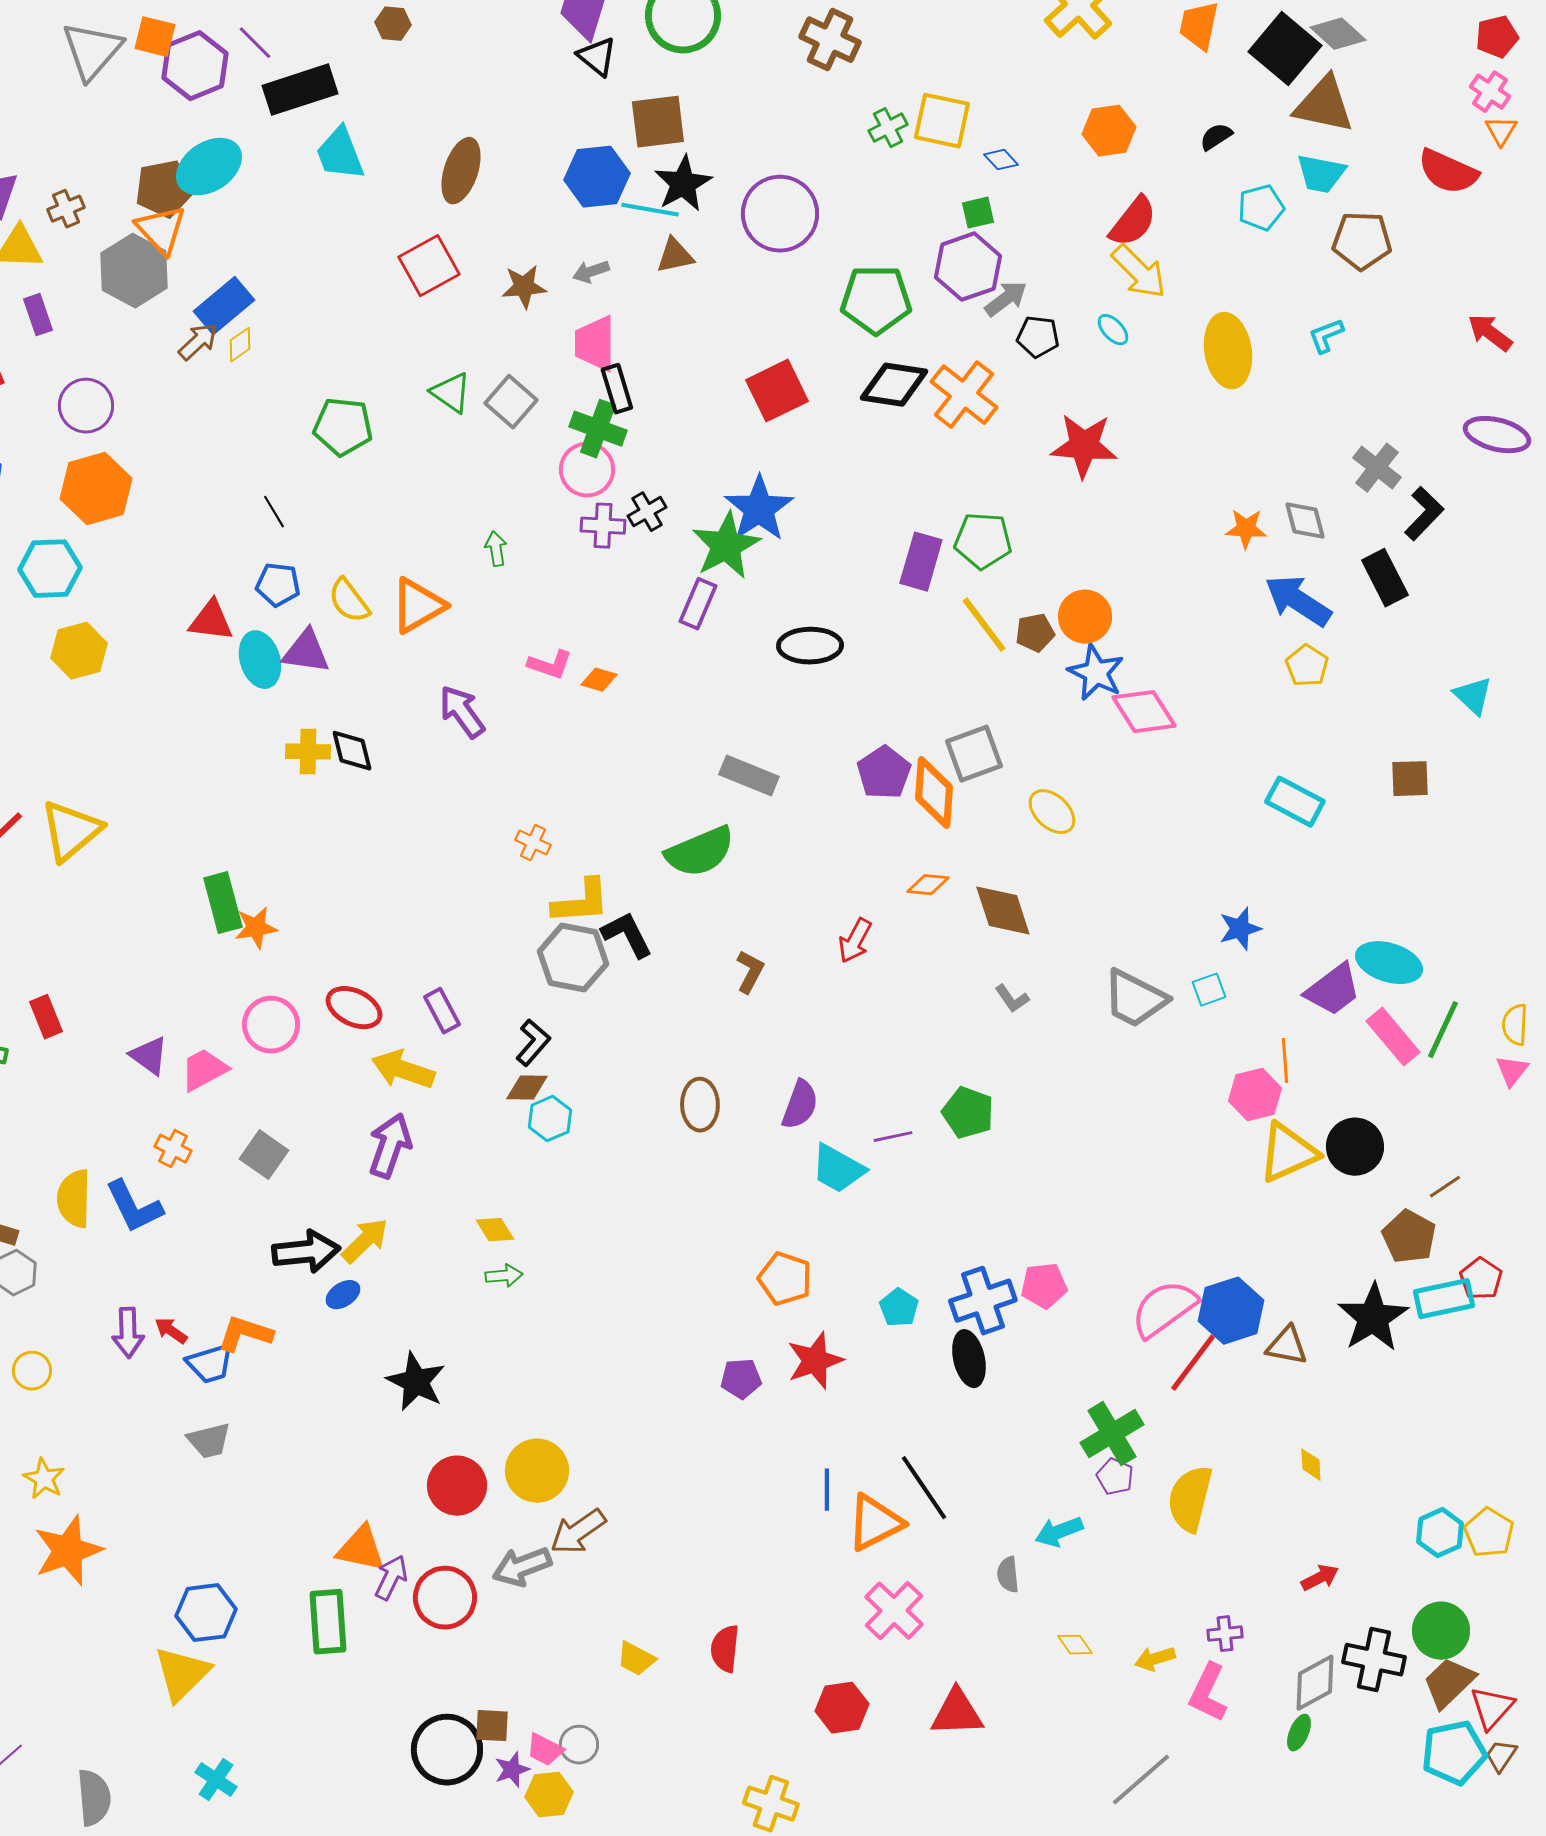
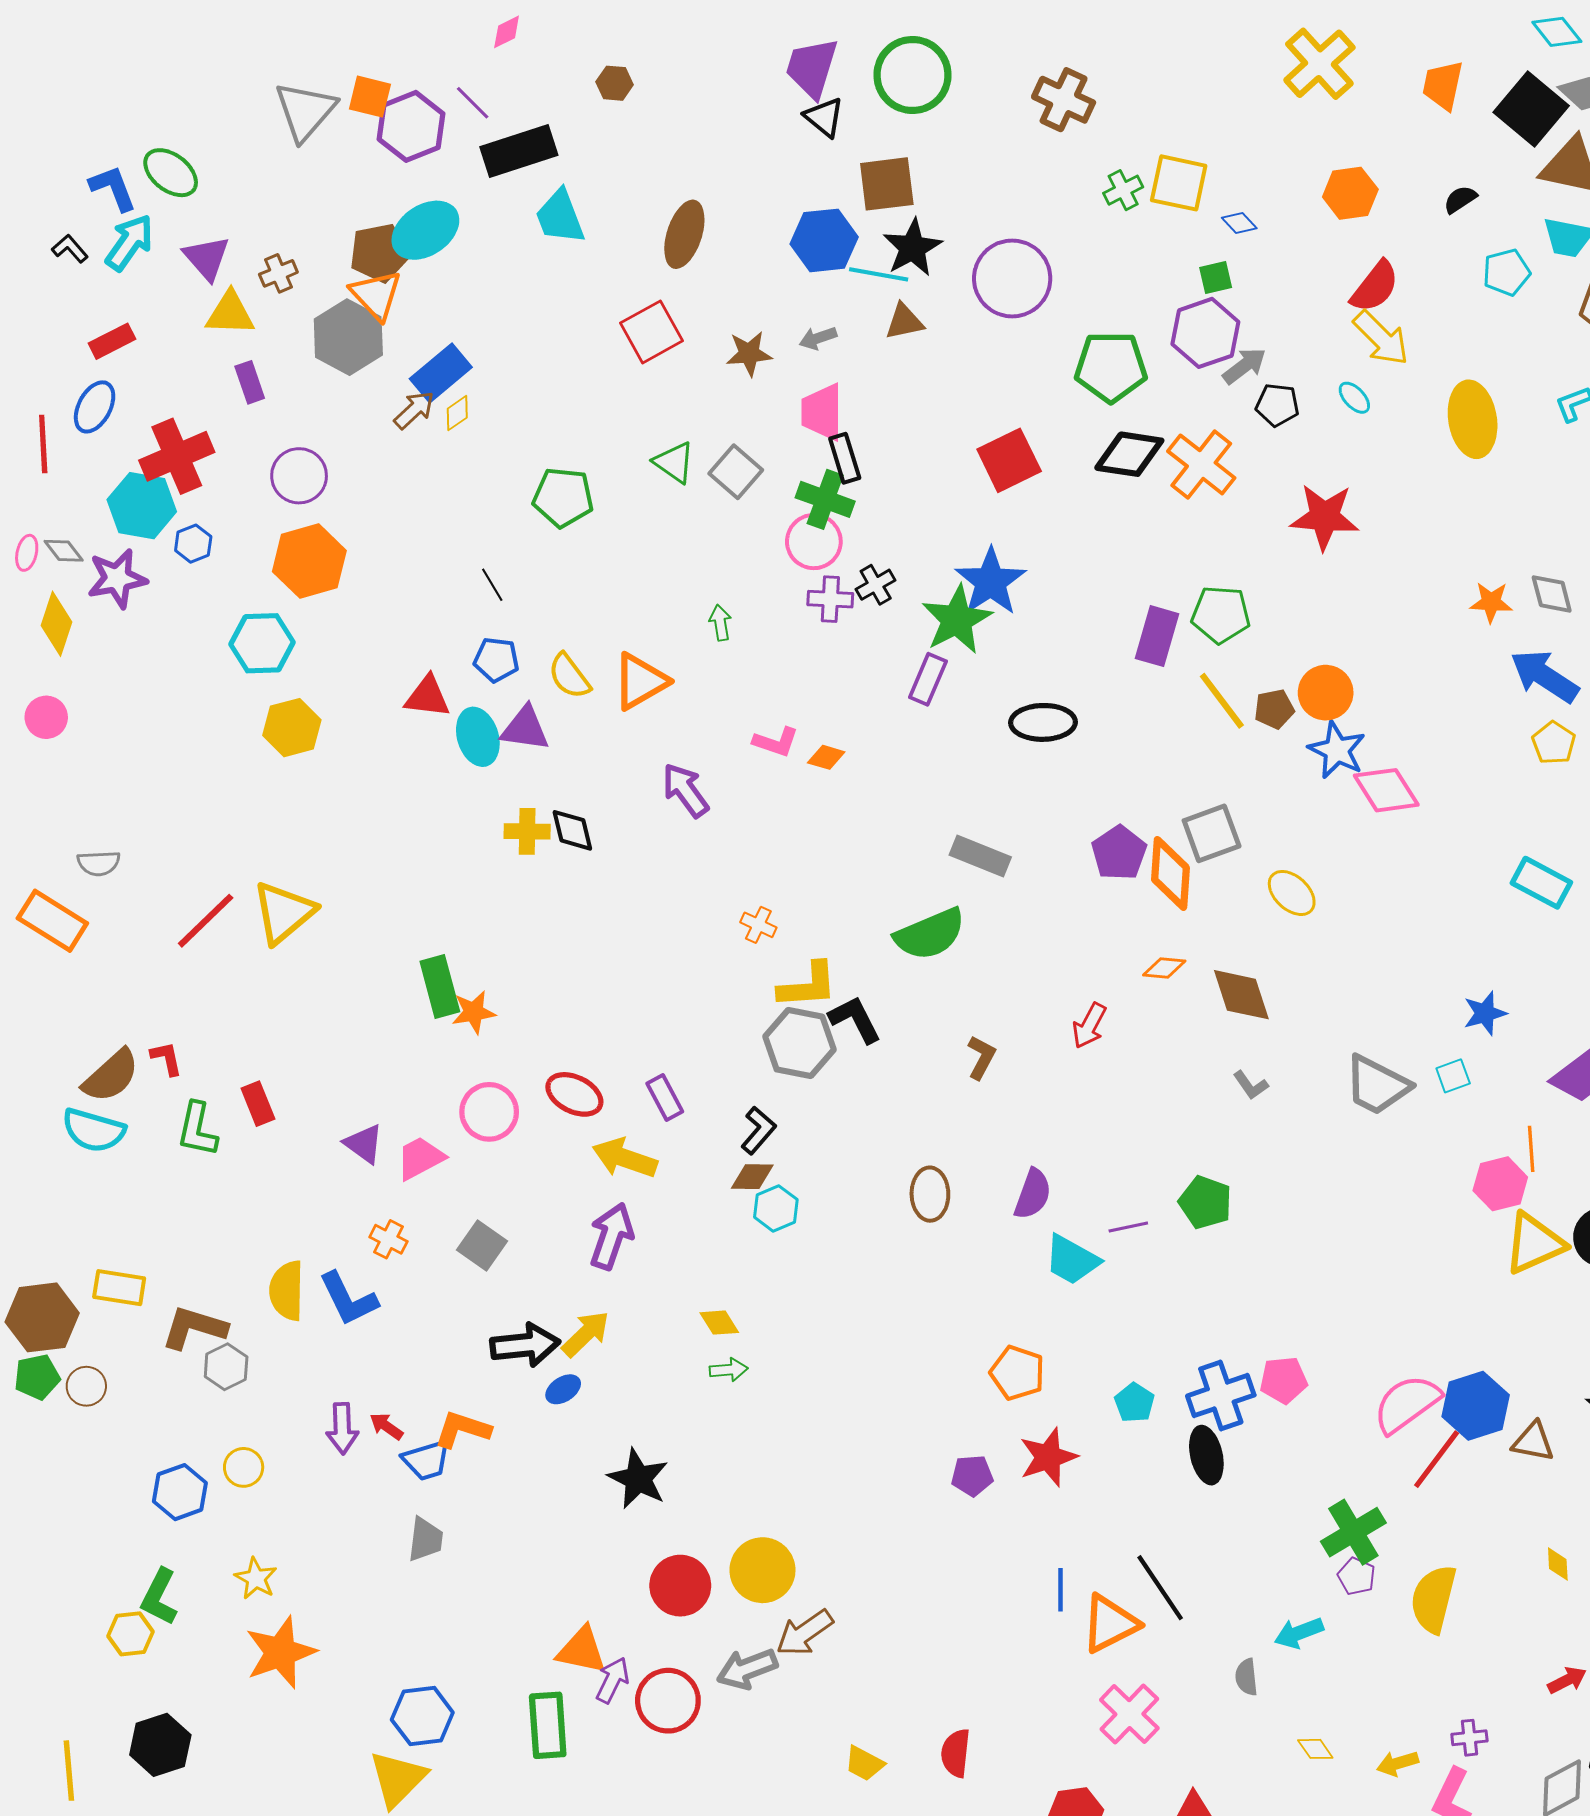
gray trapezoid: (209, 1441) -> (425, 1539), turned -69

